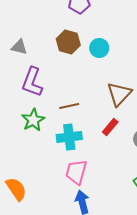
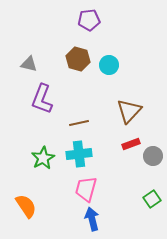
green star: (33, 120) -> (43, 158), moved
red rectangle: (110, 127) -> (131, 144), moved, turned 30

